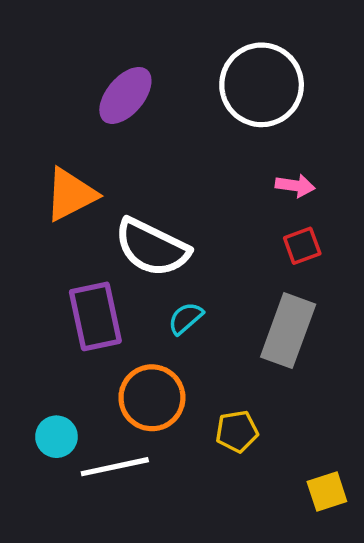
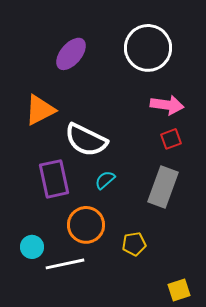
pink arrow: (295, 186) -> (167, 105), size x1.5
yellow square: (327, 491) -> (179, 290), moved

